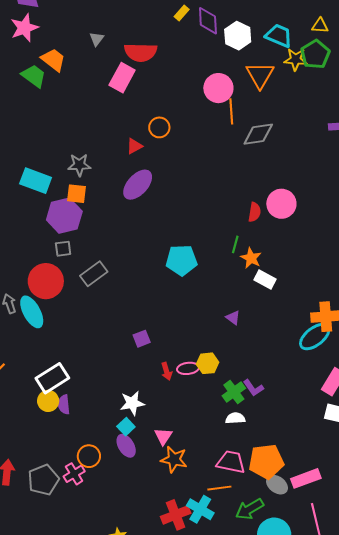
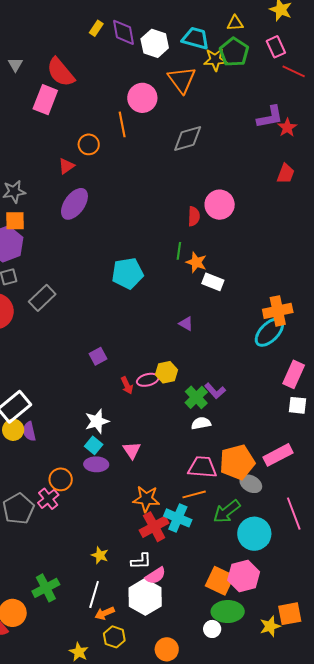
red semicircle: (141, 52) -> (61, 72), turned 56
orange line: (231, 111) -> (122, 124), moved
purple ellipse: (126, 446) -> (96, 464), turned -50
orange star: (174, 459) -> (146, 499), moved
pink rectangle: (306, 478) -> (278, 455), moved

